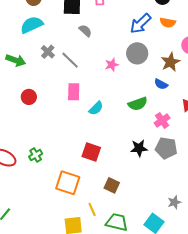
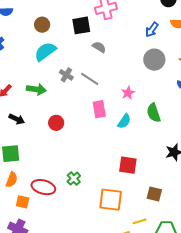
blue arrow: (140, 24) -> (152, 30), size x0.7
pink star: (112, 65) -> (128, 93), moved
green semicircle: (138, 104) -> (154, 113), moved, turned 102
yellow line: (92, 209) -> (140, 221), turned -72

